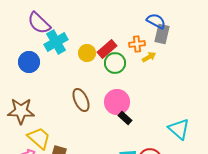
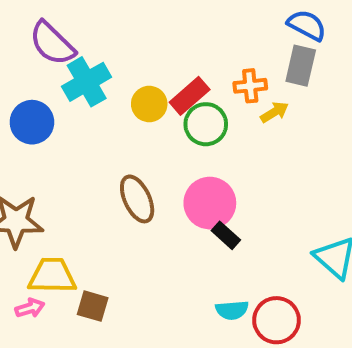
blue semicircle: (156, 21) -> (307, 25), moved
yellow trapezoid: (39, 138) -> (52, 276), turned -40

